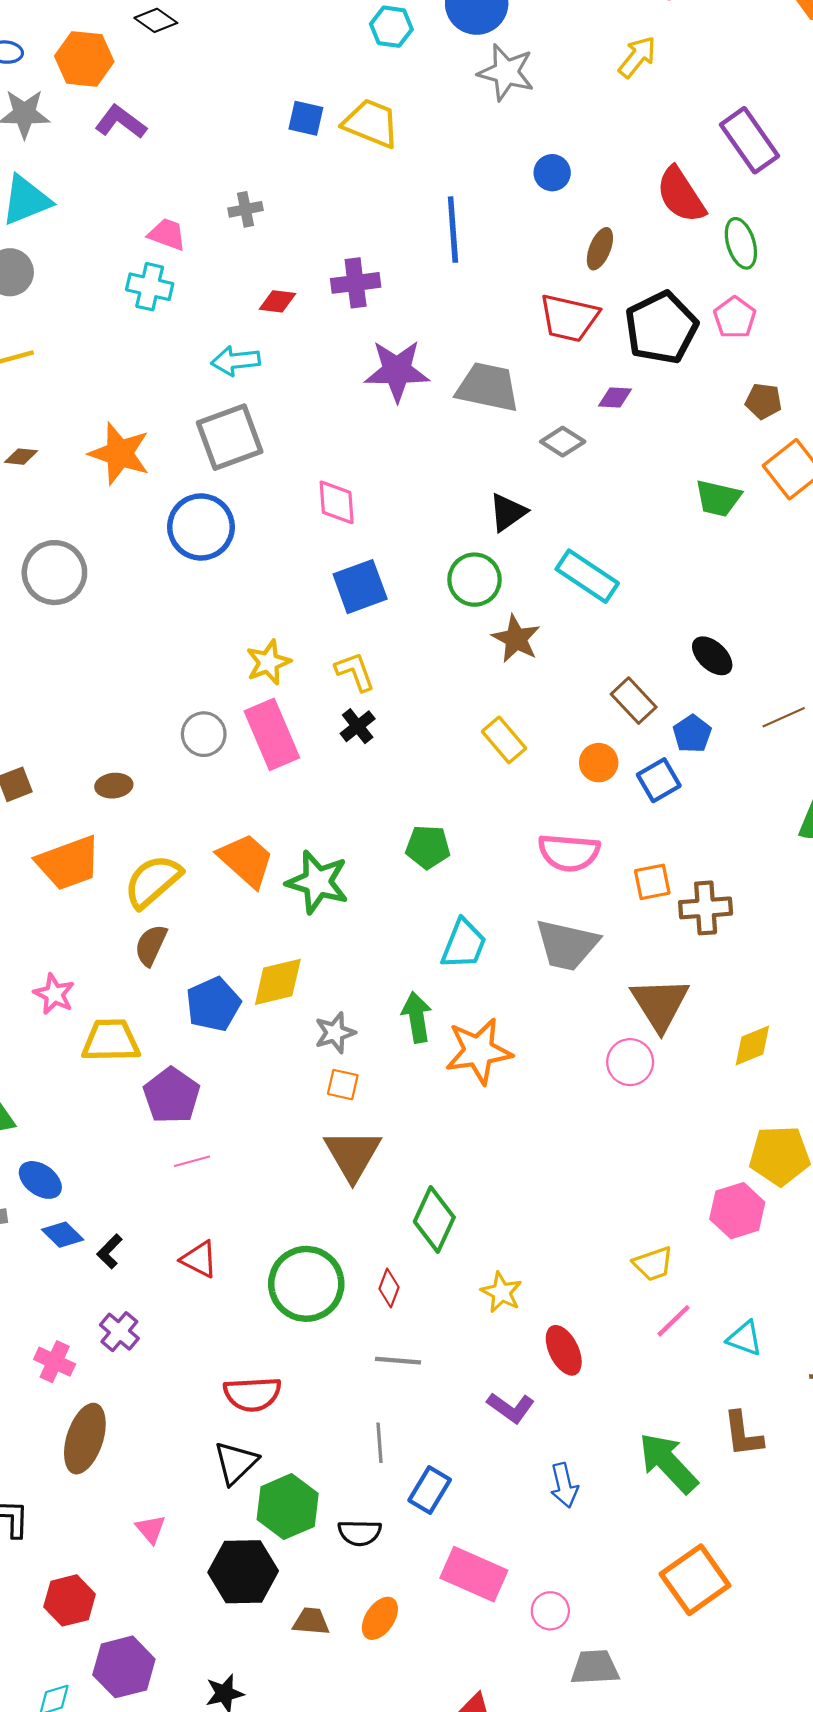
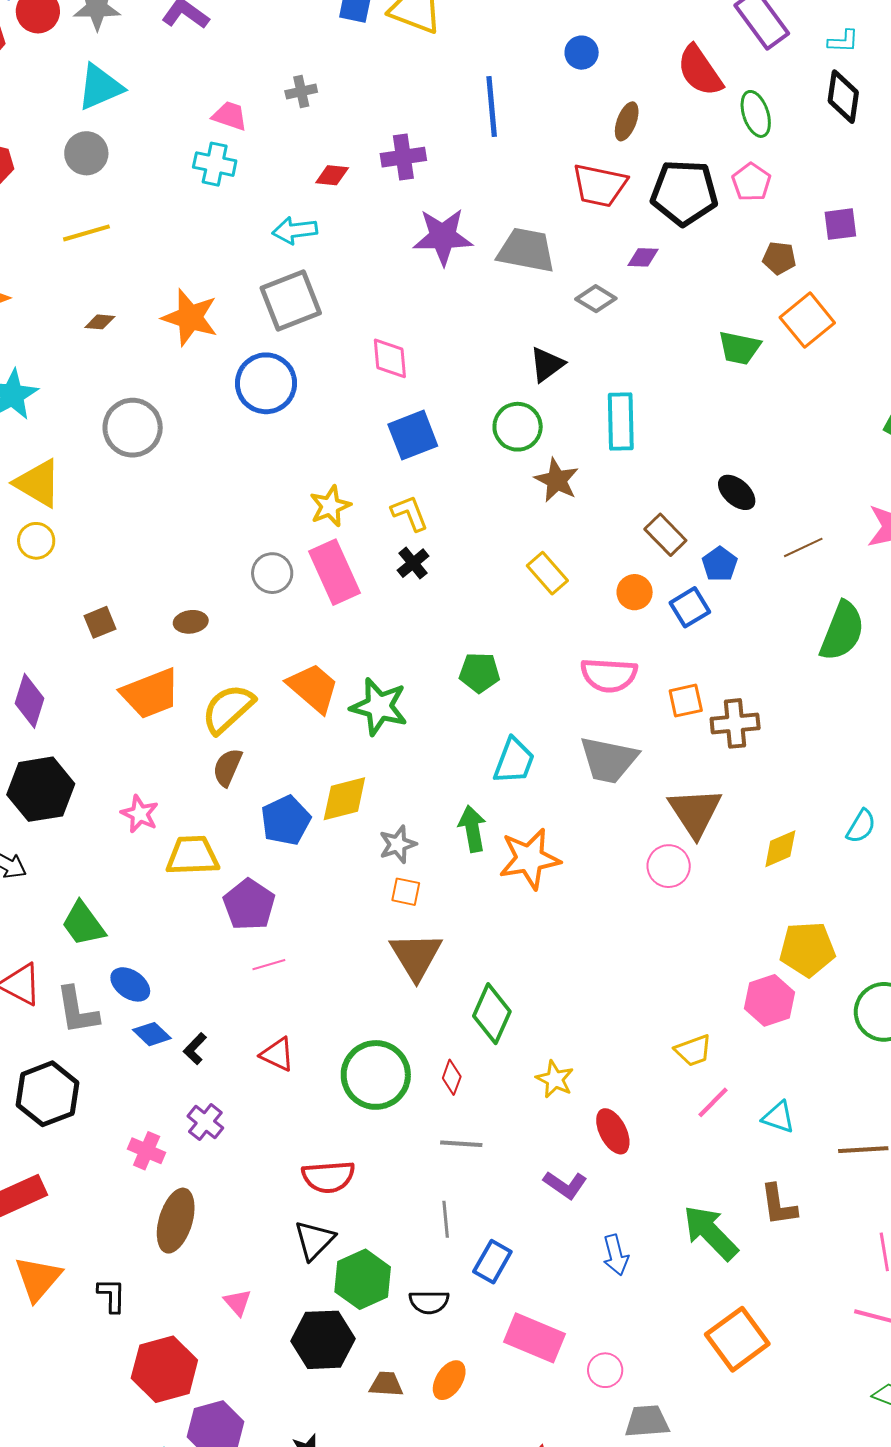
black pentagon: (661, 328) -> (684, 193), turned 30
cyan rectangle: (587, 576) -> (621, 422), turned 56
red hexagon: (70, 1600) -> (164, 1369), size x1.4

